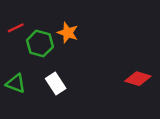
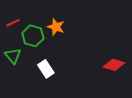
green triangle: (16, 83) -> (13, 56), moved, turned 30

